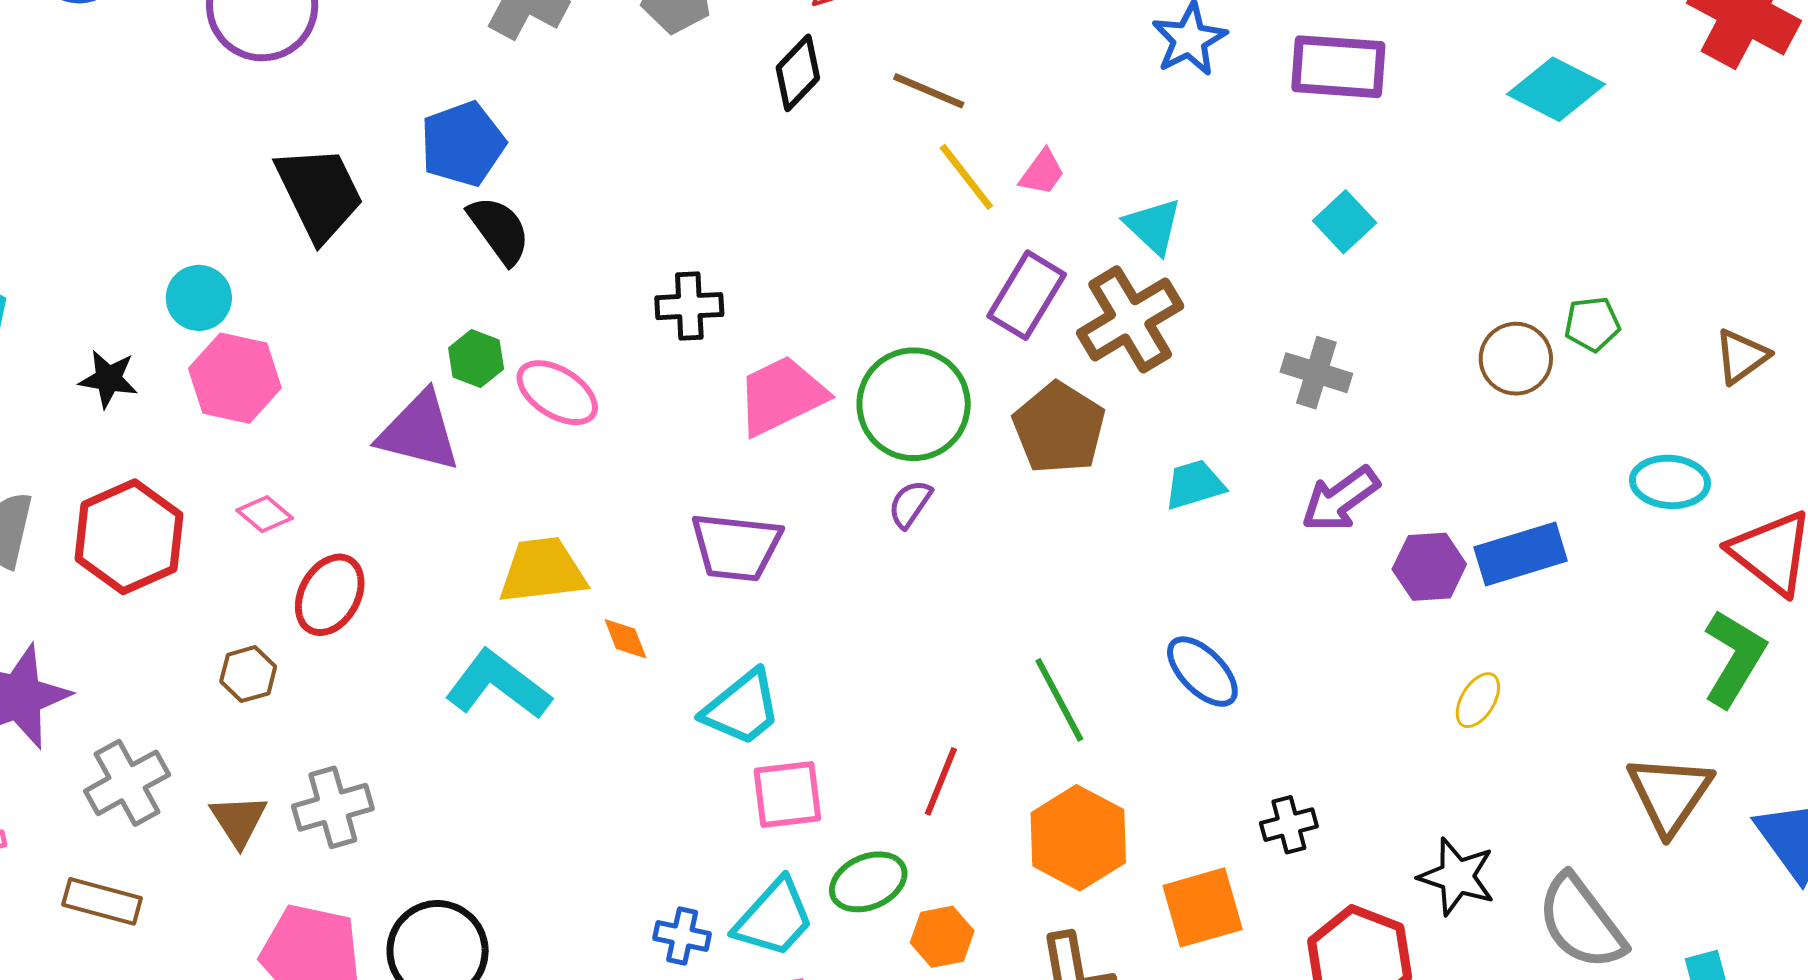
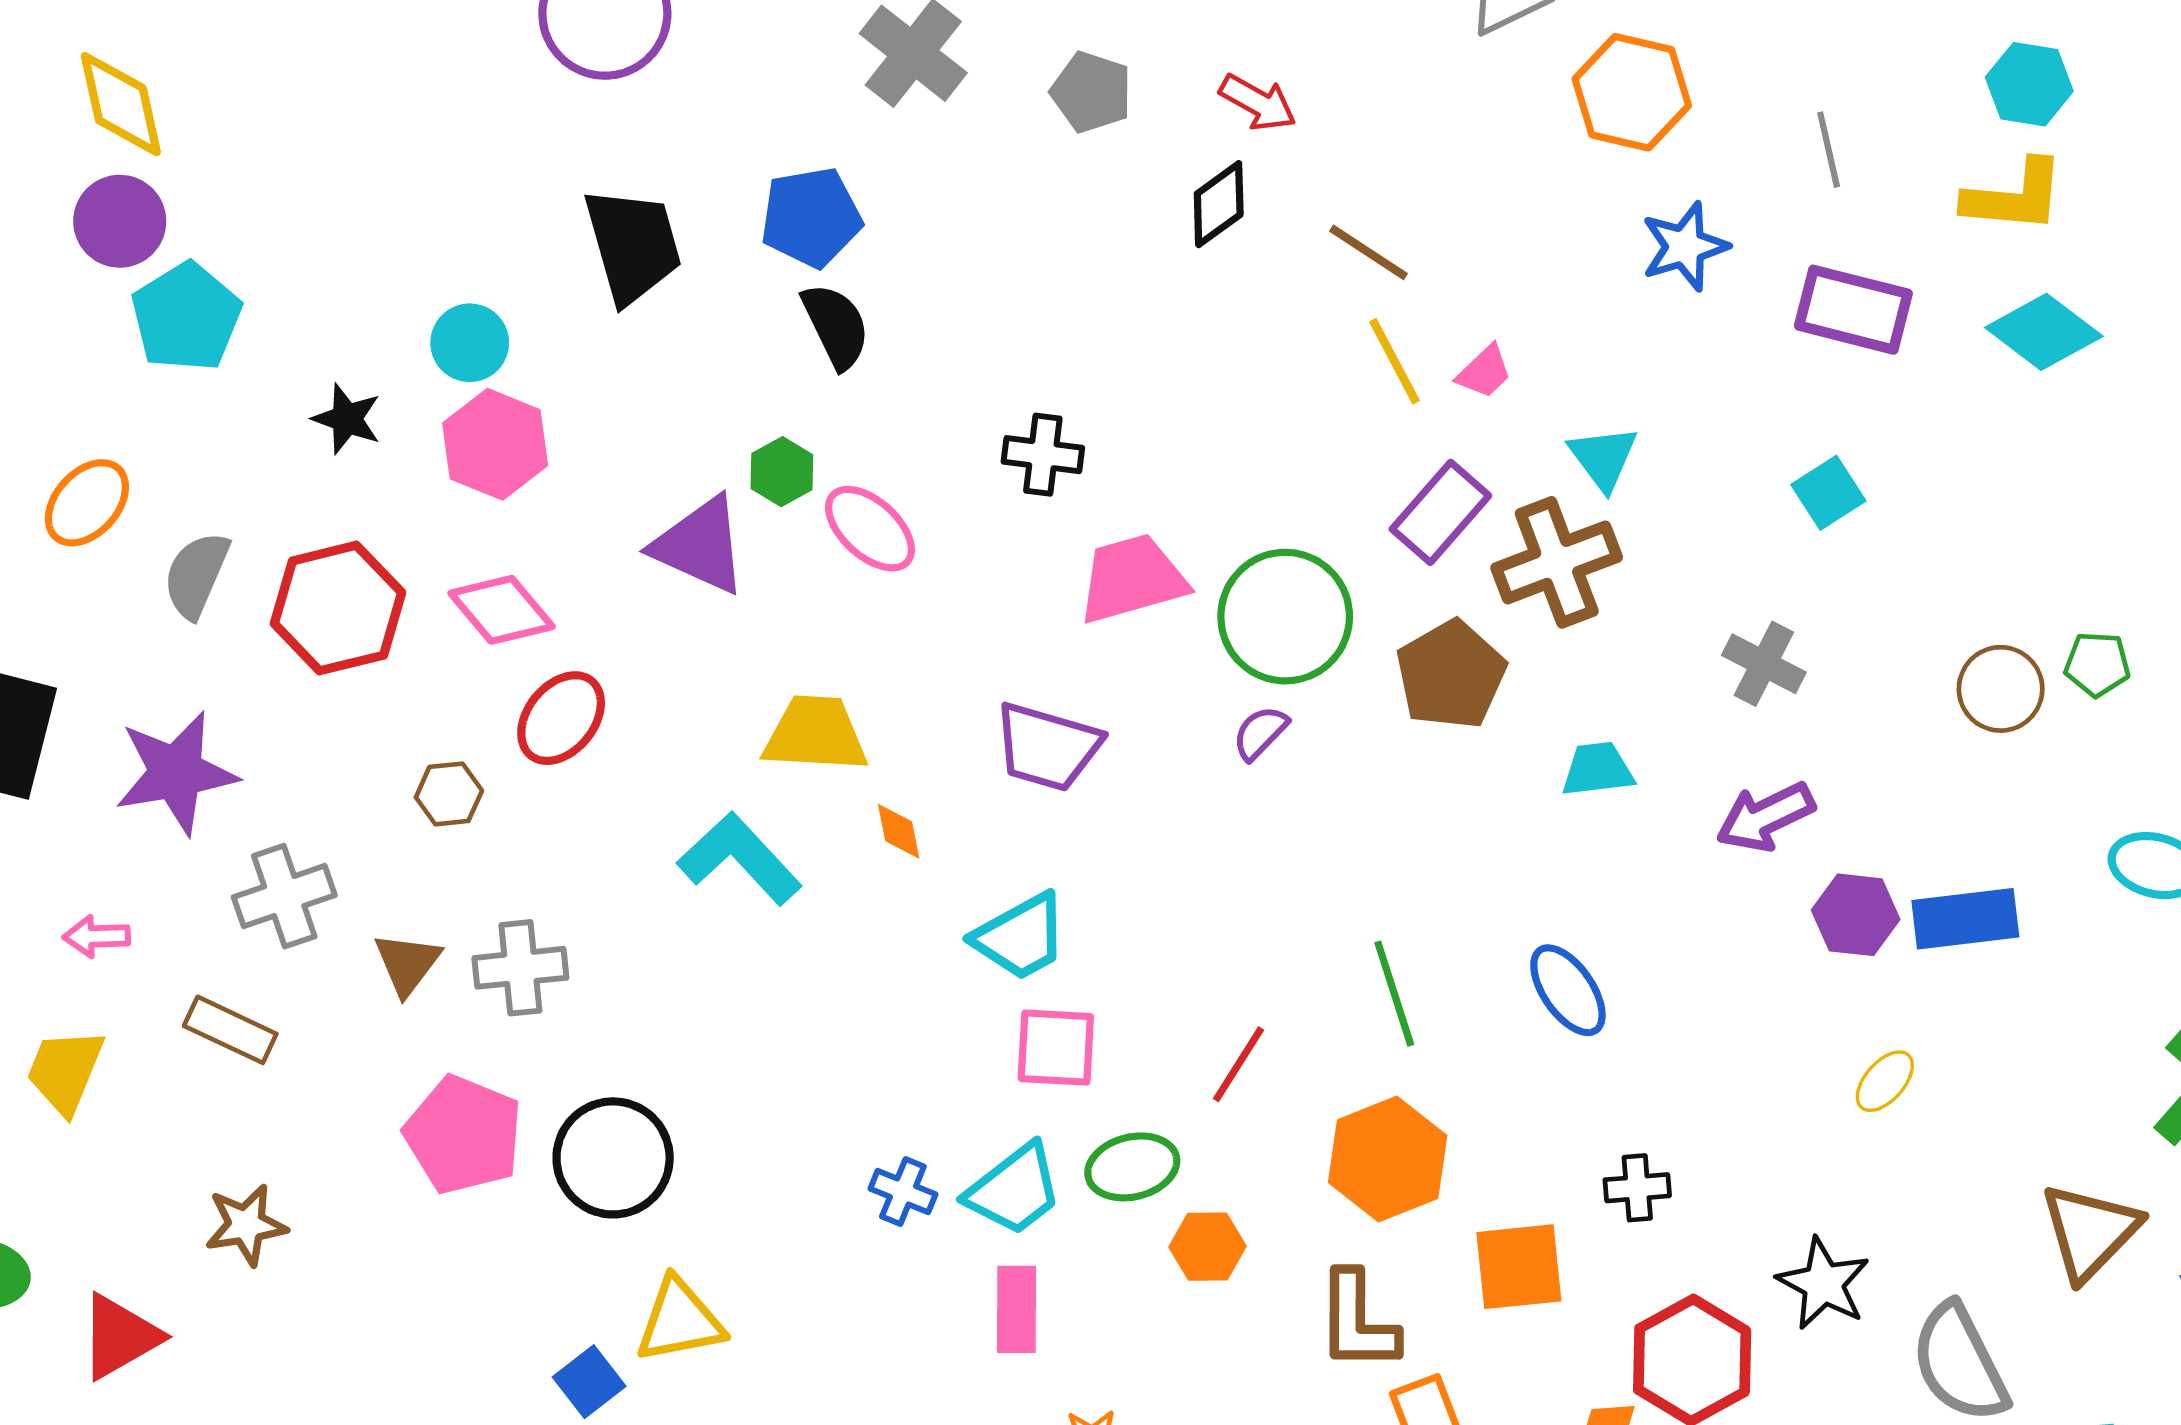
cyan diamond: (1556, 89) -> (2044, 332), moved
pink diamond: (265, 514) -> (502, 610), size x1.6

